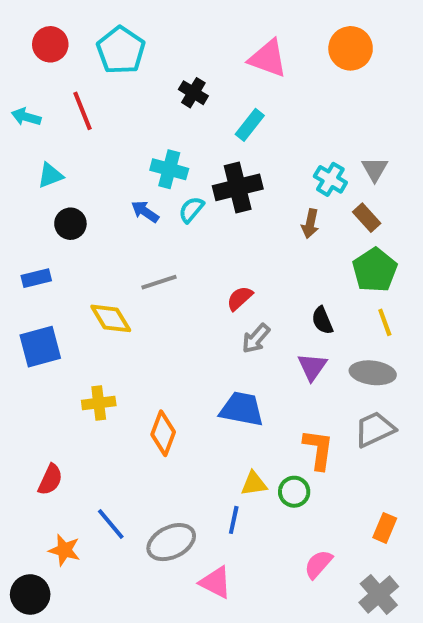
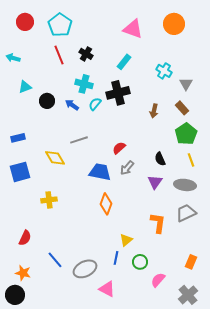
black cross: (193, 93) -> (86, 54), moved
red line: (83, 111) -> (59, 55), moved
cyan cross: (330, 179) -> (164, 71), moved
black circle: (70, 224) -> (47, 101), moved
blue trapezoid: (242, 409) -> (100, 172), moved
orange diamond: (163, 433) -> (106, 204), moved
yellow triangle: (254, 484) -> (126, 240), turned -32
green circle: (294, 492) -> (140, 262), moved
orange star: (64, 550) -> (23, 273), moved

